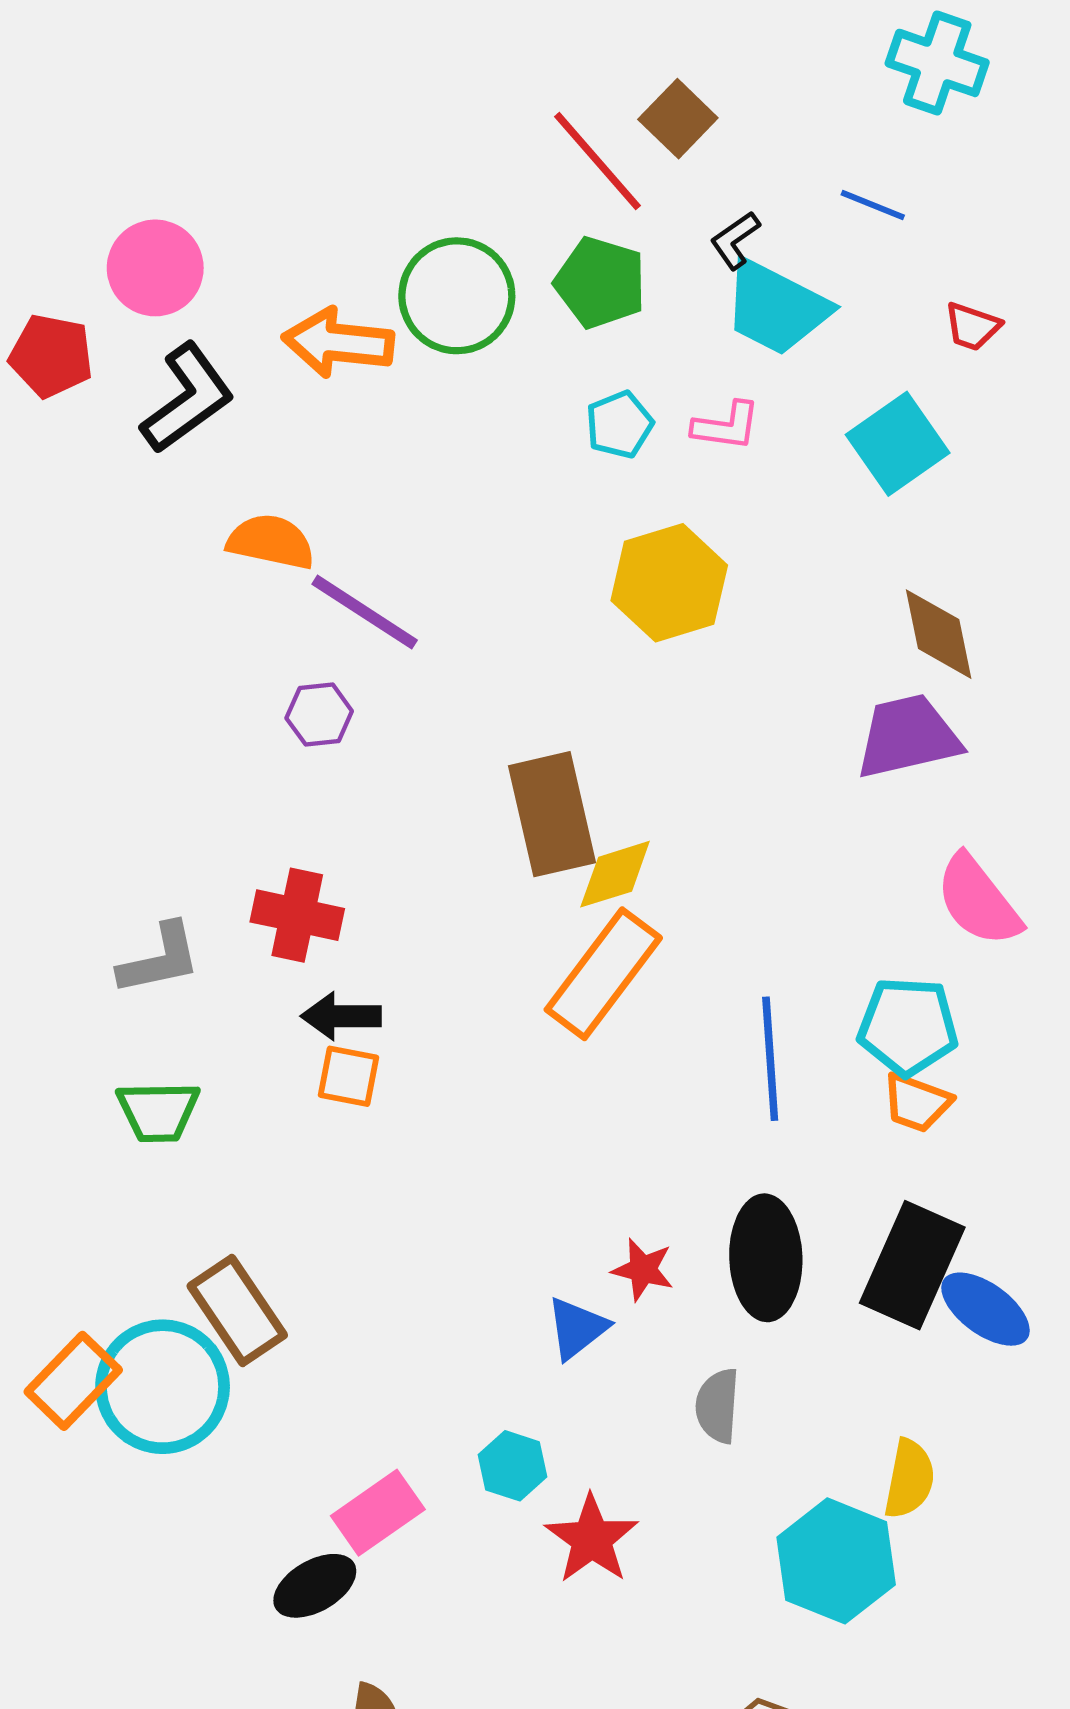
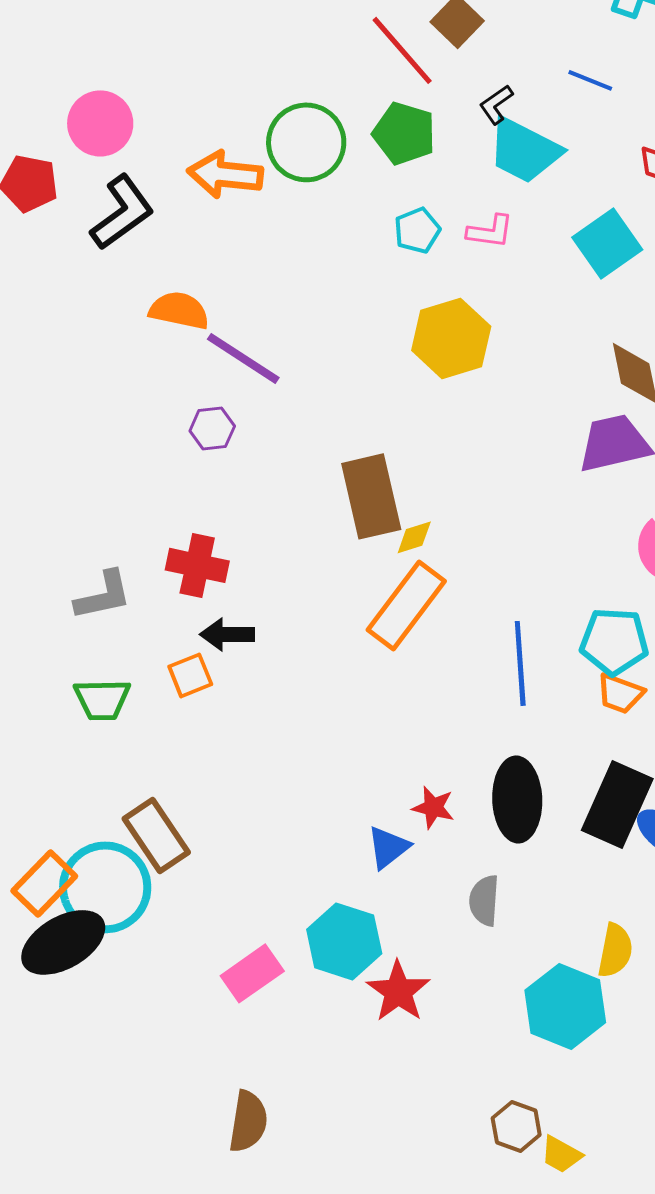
yellow diamond: (615, 874) -> (414, 537), size x0.7
orange square: (349, 1076) -> (190, 675), moved, turned -33
cyan hexagon: (513, 1466) -> (344, 941), size x1.6
black ellipse: (315, 1586) -> (63, 942), moved, size x1.5

